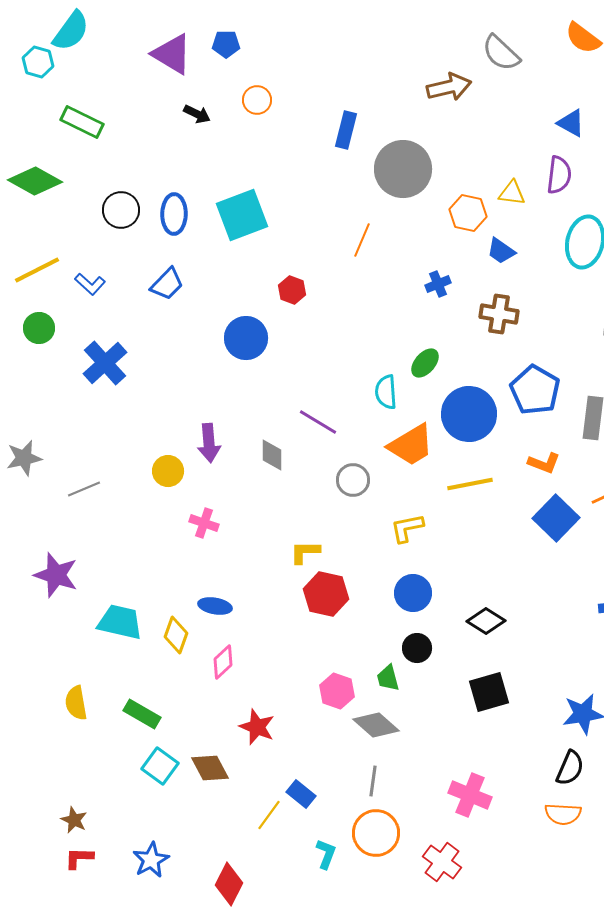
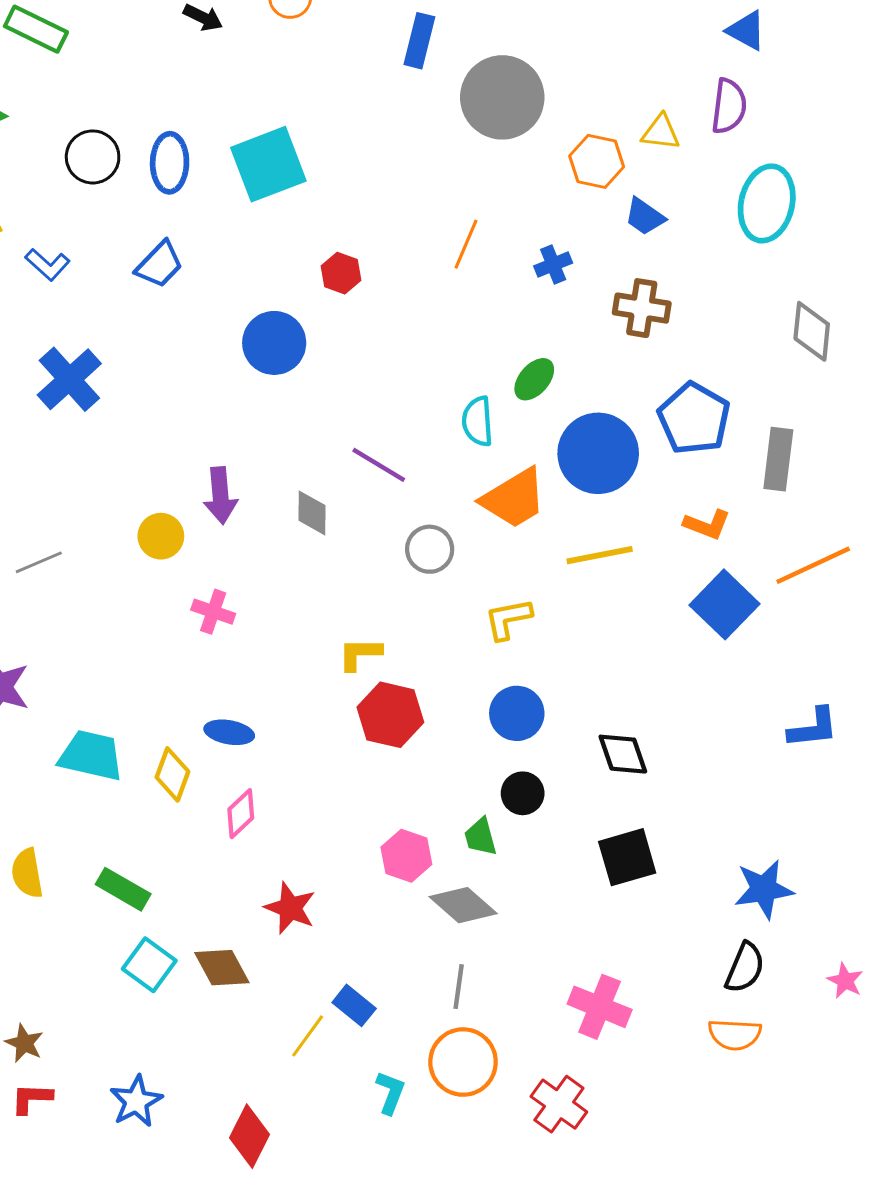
orange line: (362, 240) -> (466, 244), moved
black diamond: (486, 621) -> (623, 754), turned 39

